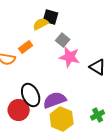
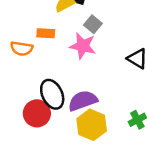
orange rectangle: (26, 47) -> (46, 33), turned 40
pink star: (70, 57) -> (83, 46), moved

